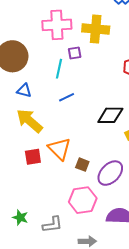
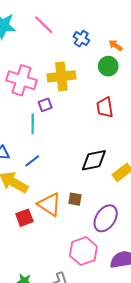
pink cross: (57, 25) -> (22, 80), turned 32
blue line: (67, 97) -> (32, 161), moved
brown square: (82, 165) -> (75, 199), moved

